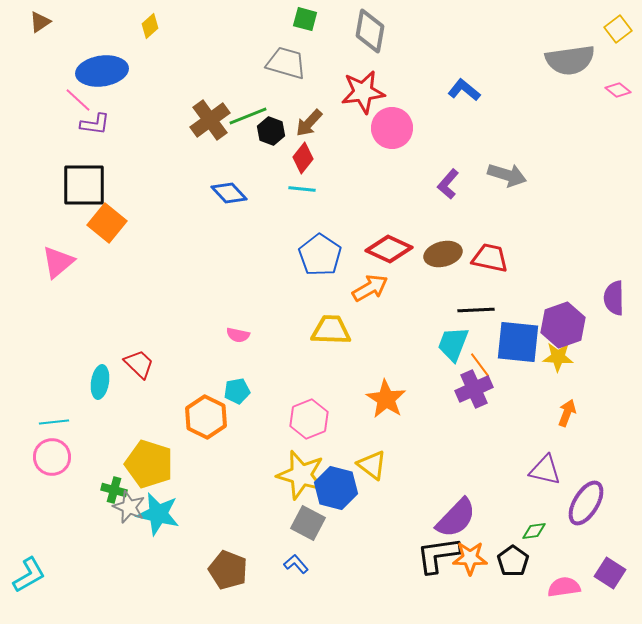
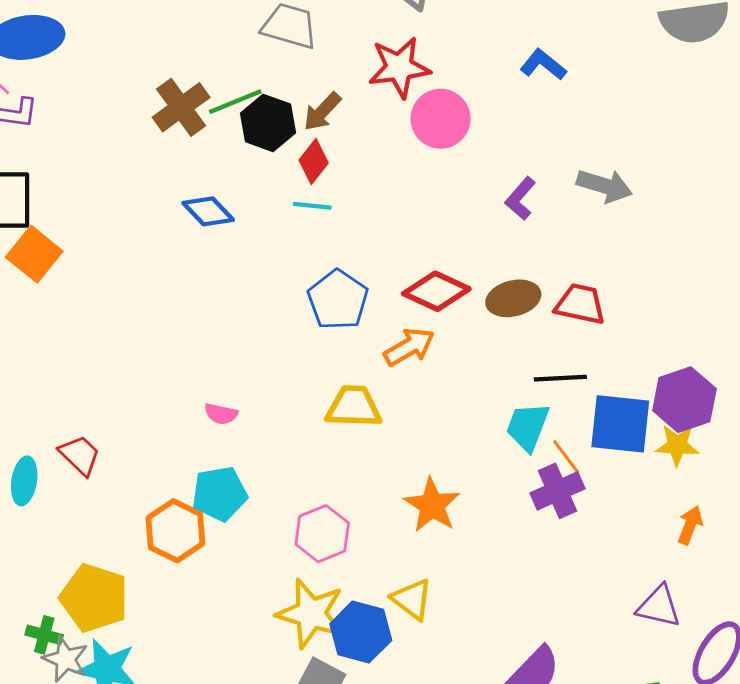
black hexagon: (271, 131) -> (268, 123), size x1.4
cyan pentagon: (237, 391) -> (220, 494), size x1.5

